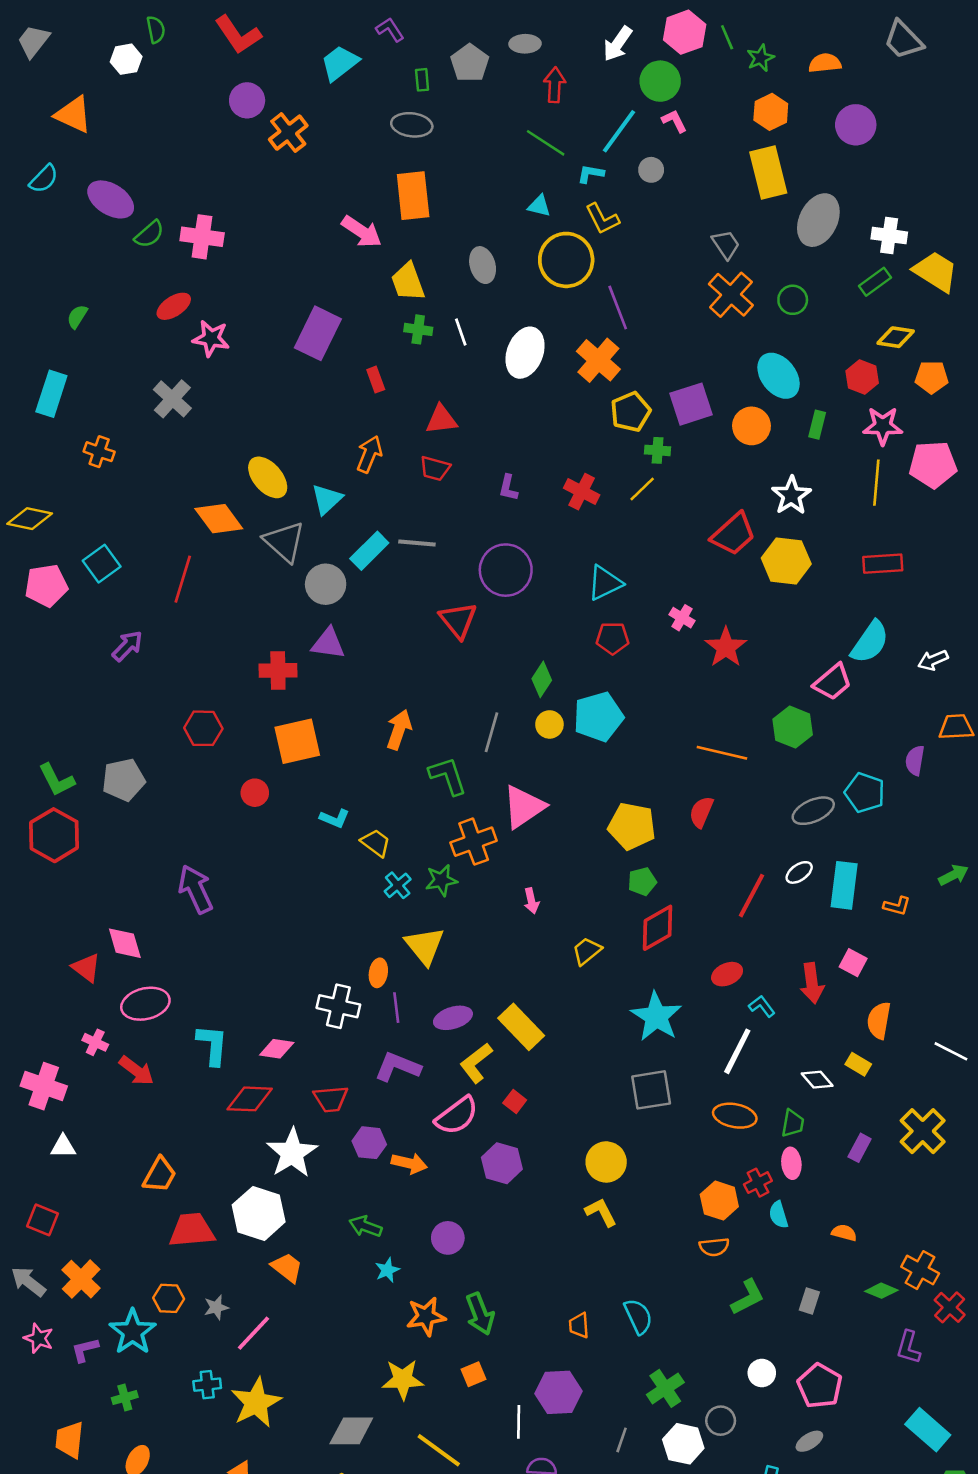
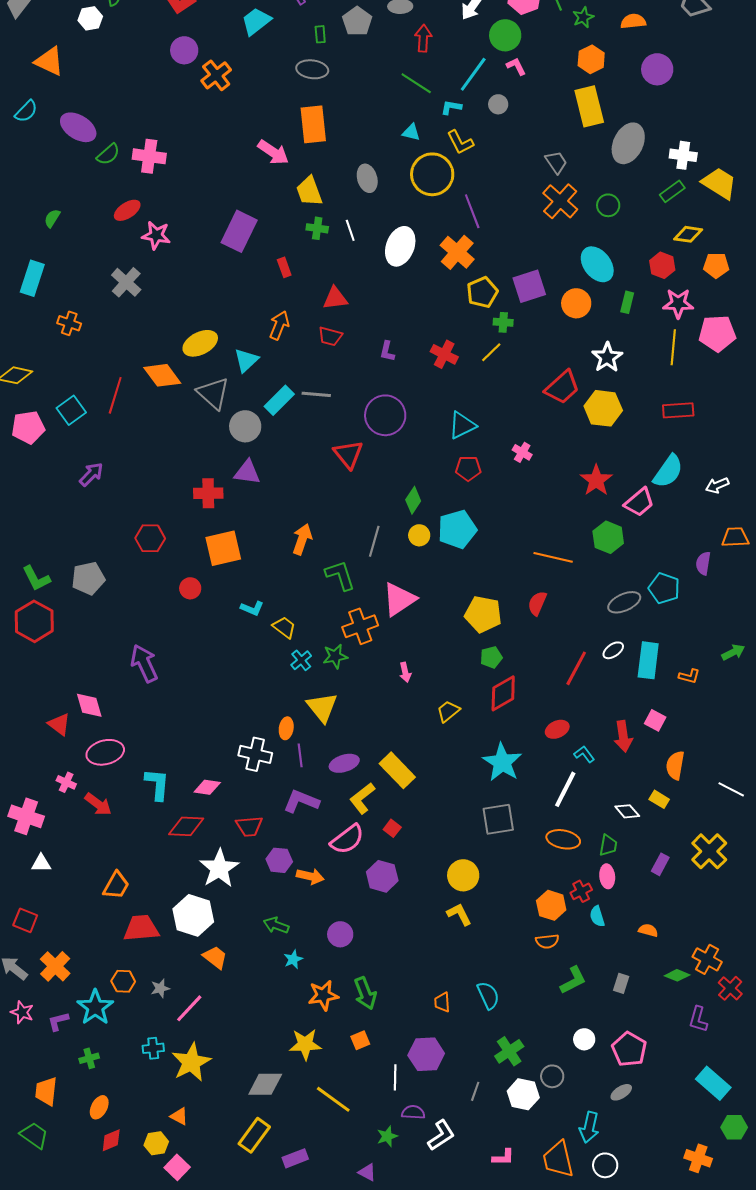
yellow ellipse: (268, 477) -> (200, 343), turned -76
red line: (183, 579) -> (115, 395), moved
red star: (726, 647) -> (596, 480), moved

